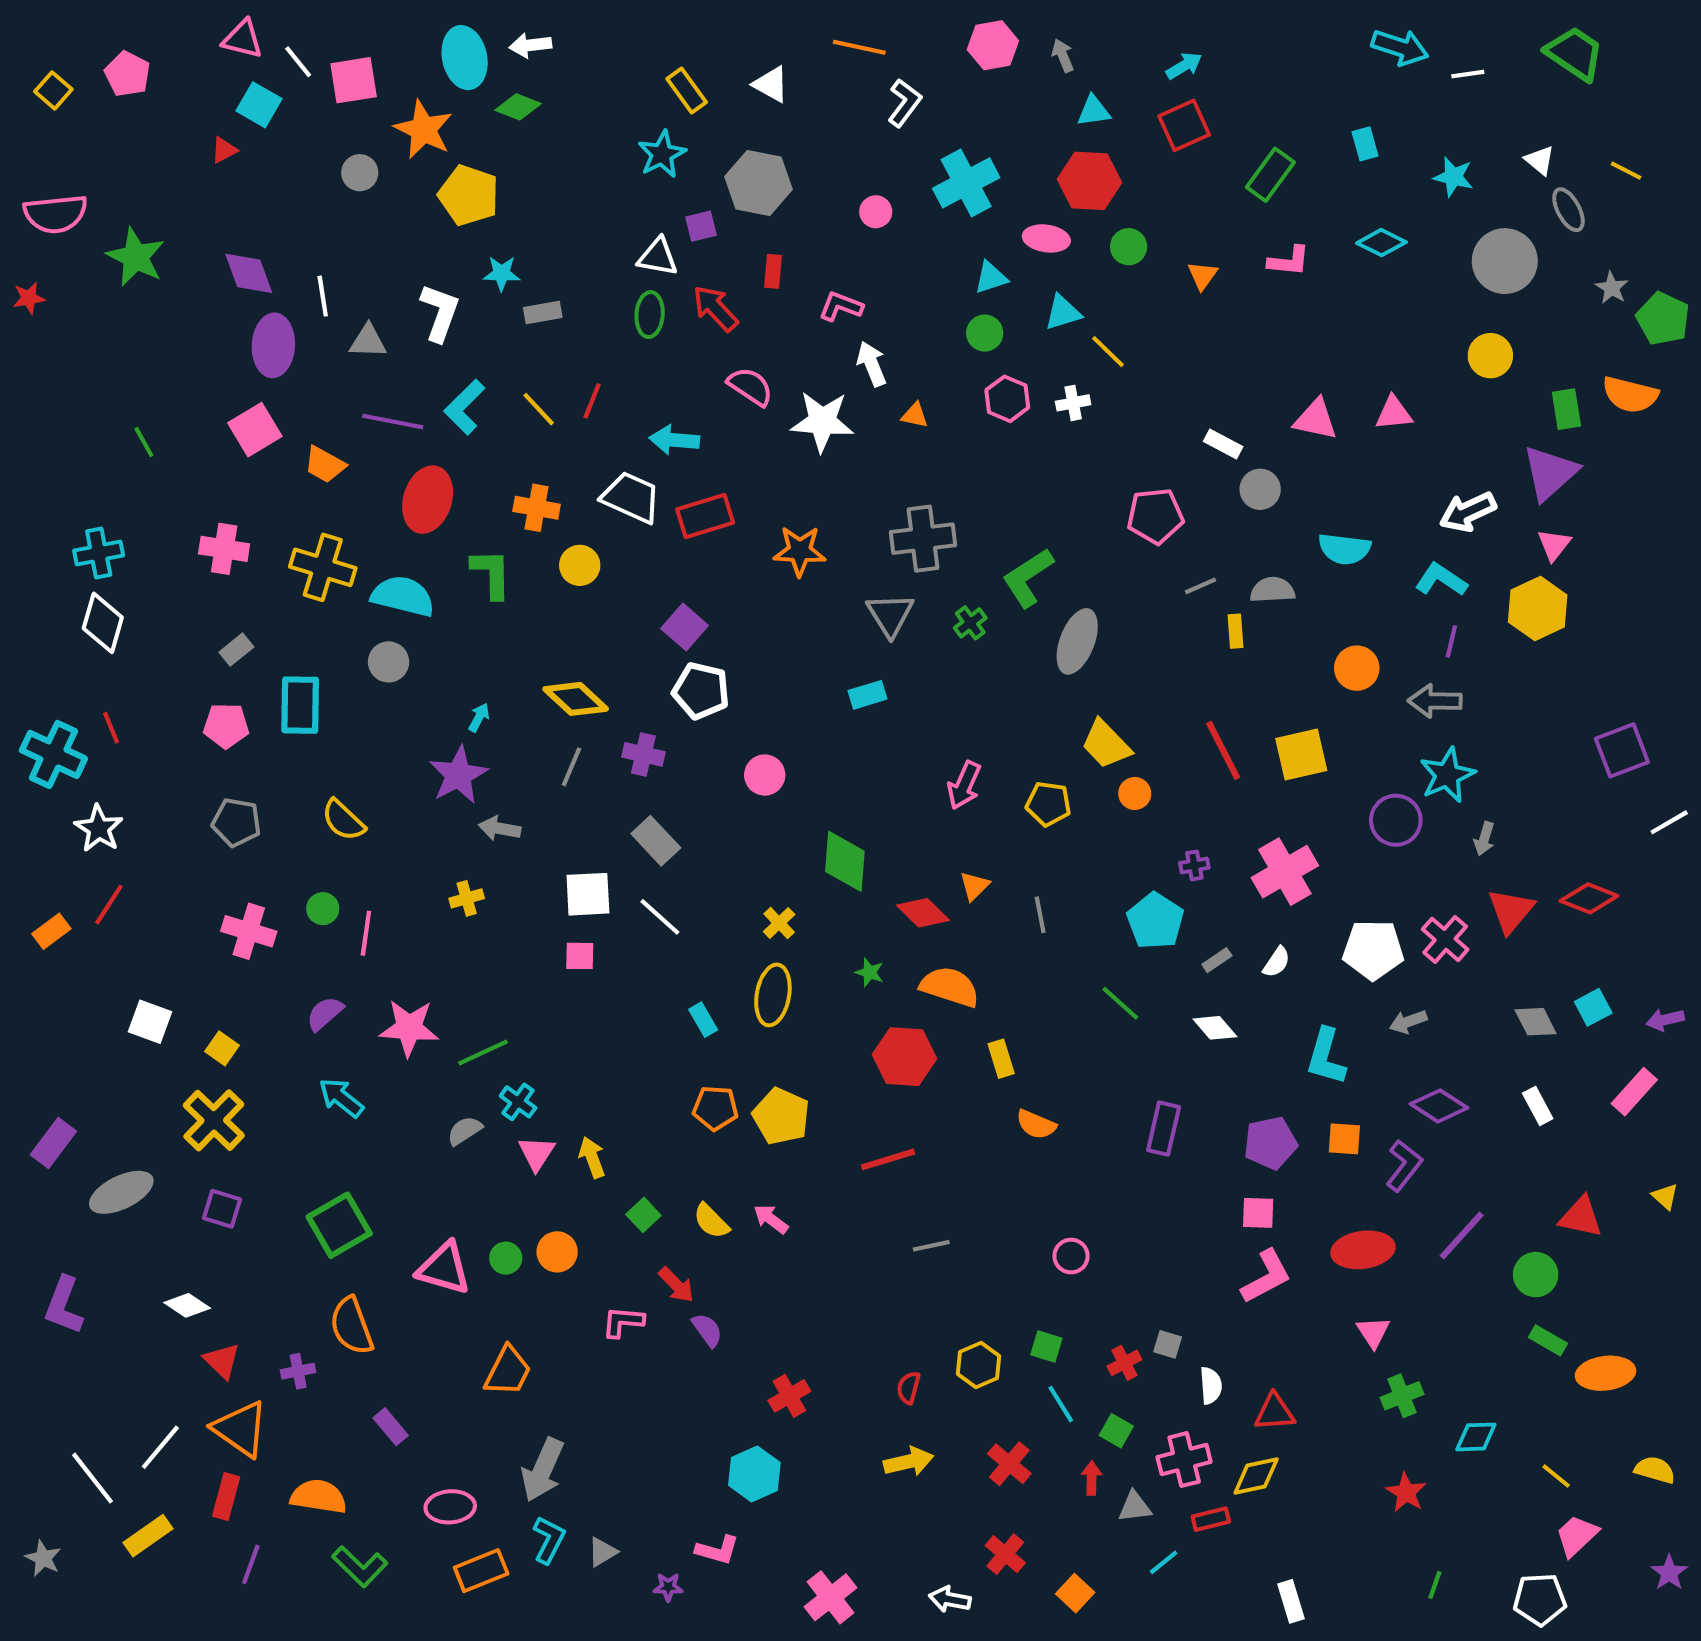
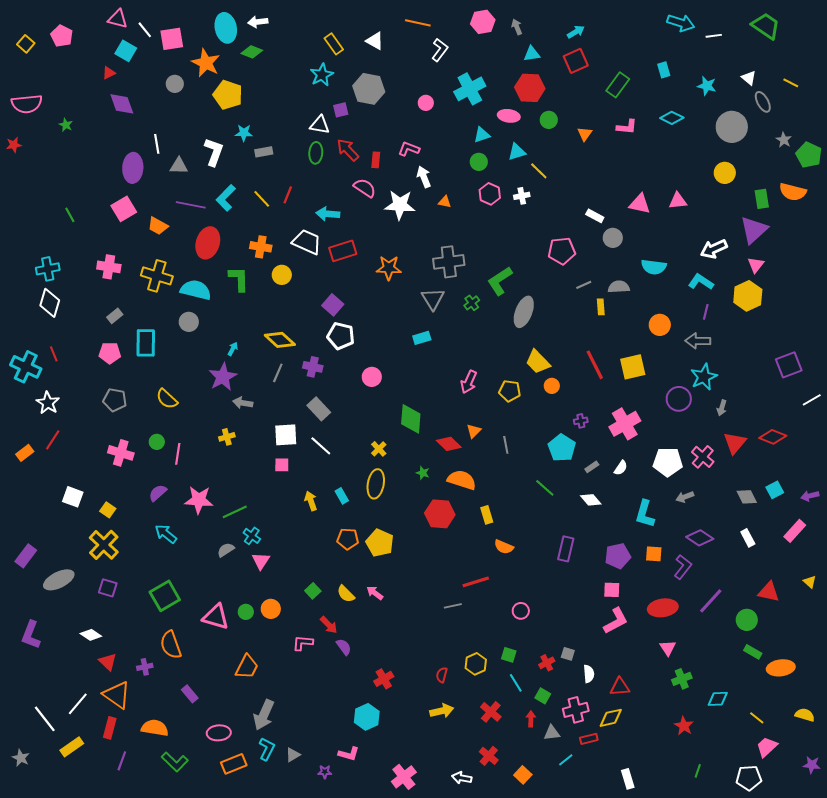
green star: (136, 257) -> (66, 125), size x0.5
red rectangle: (773, 271) -> (376, 160), moved
purple diamond: (249, 273) -> (122, 104), moved
yellow arrow: (592, 1157) -> (311, 501), moved
red line: (888, 1159) -> (476, 582), moved
purple star: (1669, 1573) -> (812, 765), turned -30

